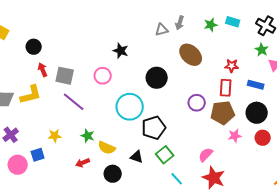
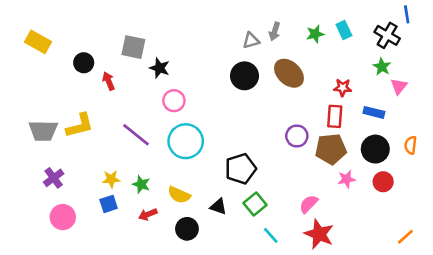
cyan rectangle: (233, 22) -> (344, 30), turned 48
black star: (121, 51) -> (160, 68), moved
red arrow: (43, 70) -> (109, 81), moved
gray square: (65, 76) -> (133, 47), moved
black circle: (157, 78) -> (245, 76), moved
cyan circle: (130, 107) -> (186, 141), moved
green star: (88, 136) -> (141, 184), moved
blue square: (38, 155) -> (109, 204), moved

